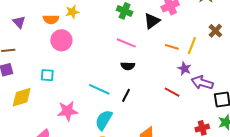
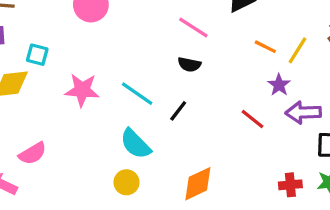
cyan square: (47, 75) -> (37, 55), moved
purple arrow: (202, 83) -> (303, 112), turned -30
pink star: (67, 111) -> (82, 90), moved
cyan semicircle: (104, 120) -> (135, 144), turned -85

